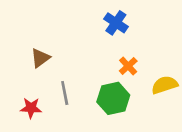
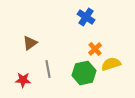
yellow semicircle: (165, 85) -> (111, 64), moved

